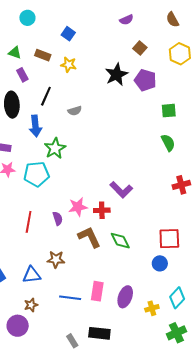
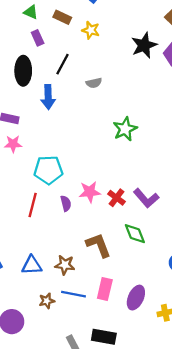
green star: (55, 148) -> (125, 129), moved
cyan pentagon: (36, 174) -> (48, 170), moved
purple L-shape: (121, 190) -> (146, 198), moved
red cross: (102, 210) -> (116, 198), turned 35
brown L-shape: (89, 237) -> (99, 245), moved
brown star: (56, 259) -> (65, 265), moved
brown star: (31, 305) -> (47, 301), moved

